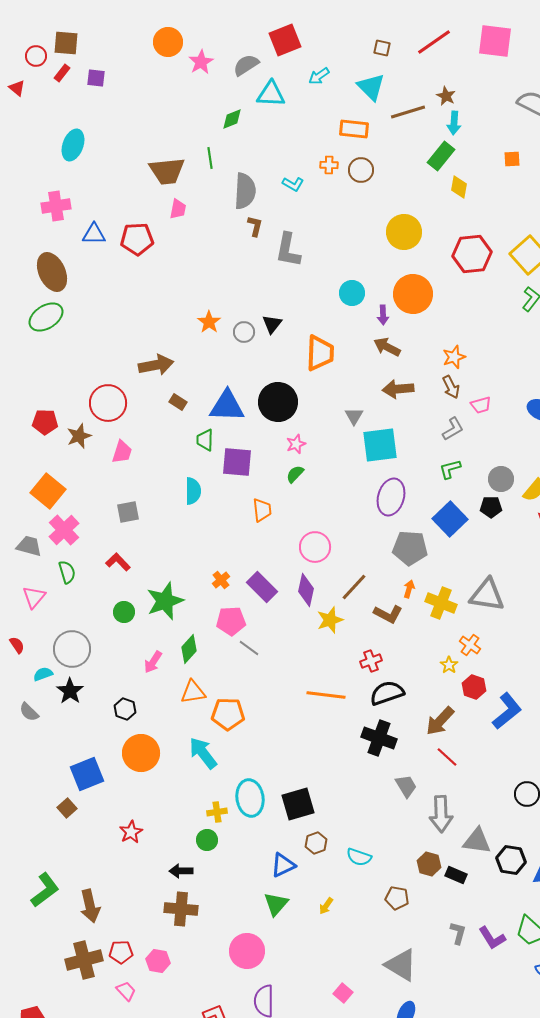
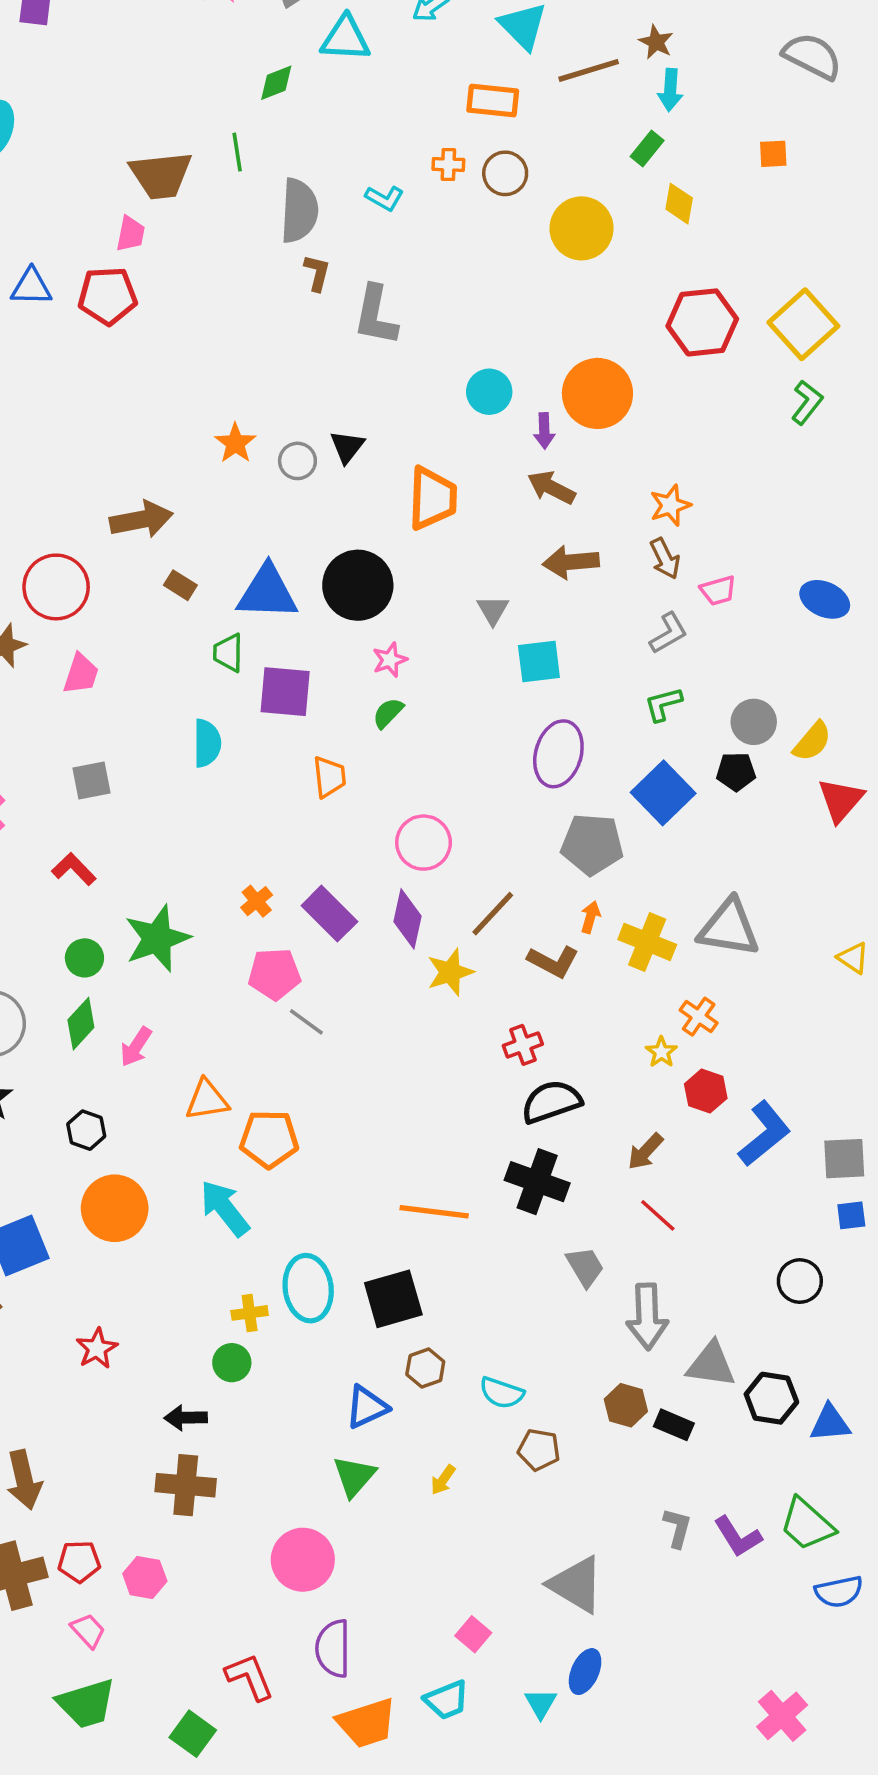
green rectangle: (441, 156) -> (647, 149), size x0.7
pink trapezoid: (178, 209) -> (131, 234), moved
yellow circle: (404, 232) -> (582, 228), moved
cyan square: (380, 445) -> (539, 662), size x0.7
green diamond: (189, 649) -> (81, 1024), moved
orange line: (326, 695) -> (434, 1212), moved
brown arrow: (440, 721) -> (645, 1151), size x0.7
brown pentagon: (397, 898) -> (539, 1450), moved

